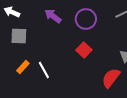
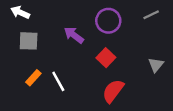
purple arrow: (53, 16) -> (74, 35), moved
red semicircle: (111, 78) -> (113, 91), moved

